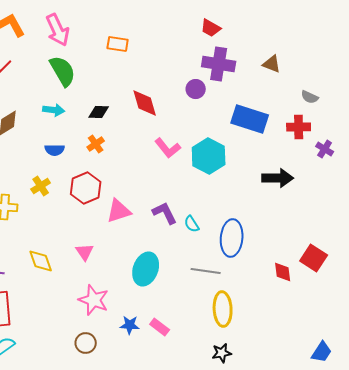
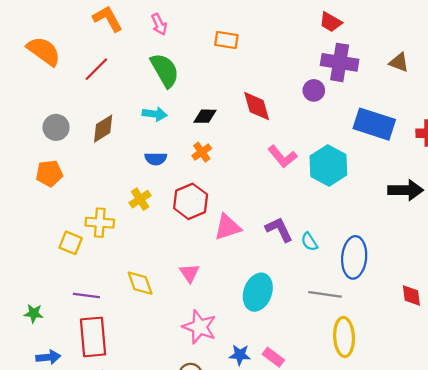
pink arrow: (58, 30) -> (159, 24), size x0.6

